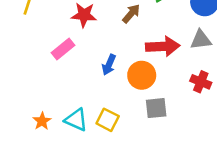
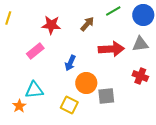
orange circle: (142, 75) -> (86, 83), moved
cyan triangle: (76, 120) -> (34, 90), moved, turned -30

